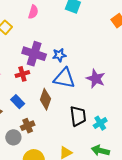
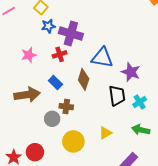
blue star: (59, 55) -> (48, 26), moved
purple star: (96, 79) -> (131, 72), moved
brown cross: (28, 126) -> (66, 107), turned 32

